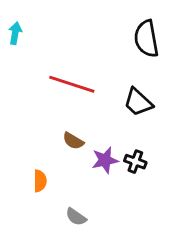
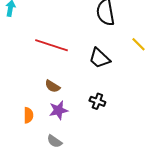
purple star: (105, 160) -> (58, 110), moved

